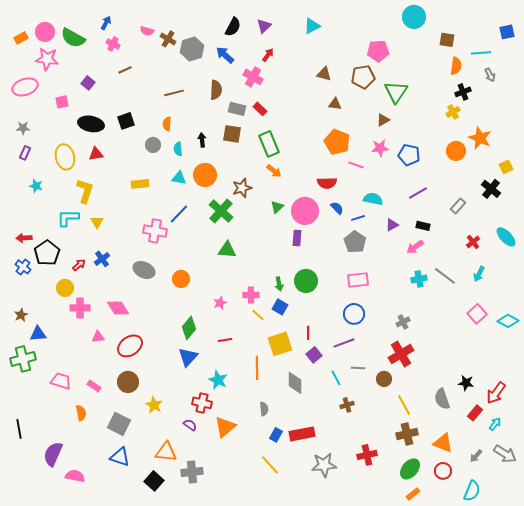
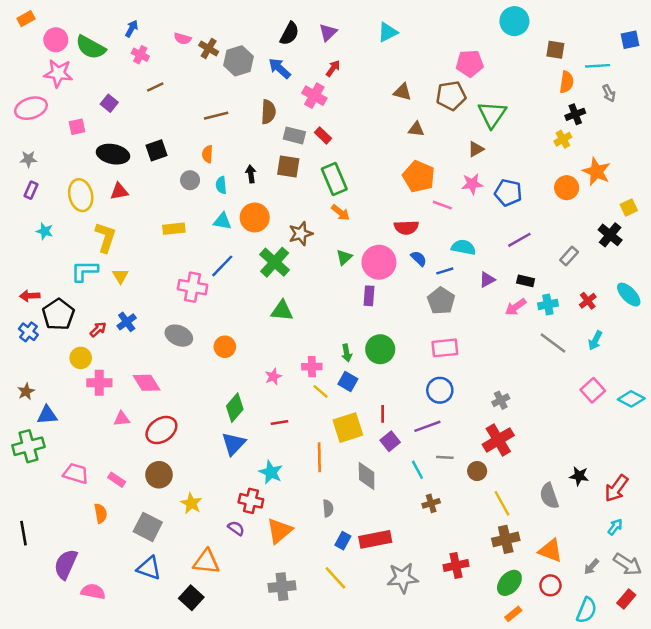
orange rectangle: (21, 38) -> (26, 19), moved
cyan cross: (419, 279) -> (548, 304), moved
red rectangle: (475, 413) -> (626, 599), moved
gray cross: (192, 472) -> (282, 587), moved

